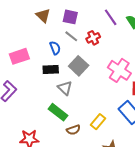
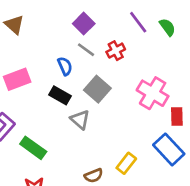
brown triangle: (43, 16) -> (14, 25), moved
purple square: (70, 17) -> (84, 24), turned 35
black rectangle: (51, 69) -> (60, 95), turned 35
green rectangle: (58, 112) -> (33, 148), moved

